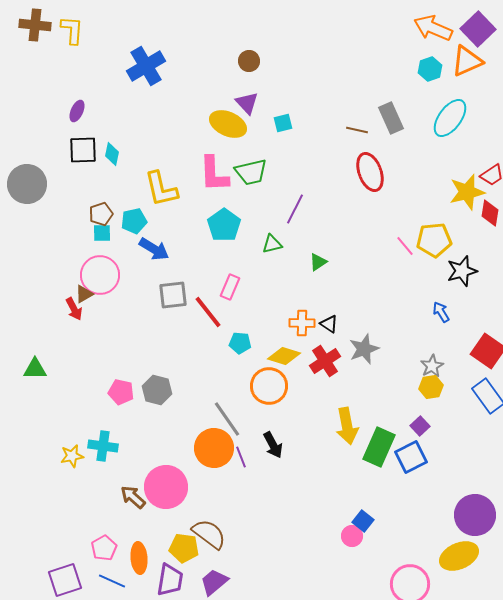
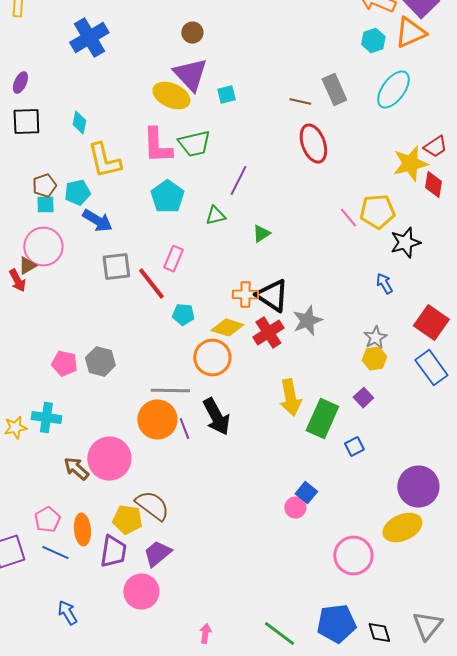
purple triangle: (247, 103) -> (190, 75), size x1.5
cyan diamond: (112, 154) -> (79, 123), moved
black triangle: (329, 324) -> (272, 296), size x1.8
gray line: (227, 419) -> (170, 391), turned -54
black arrow: (273, 445) -> (216, 417), size x1.4
blue square: (411, 457) -> (354, 447), moved, size x0.6

